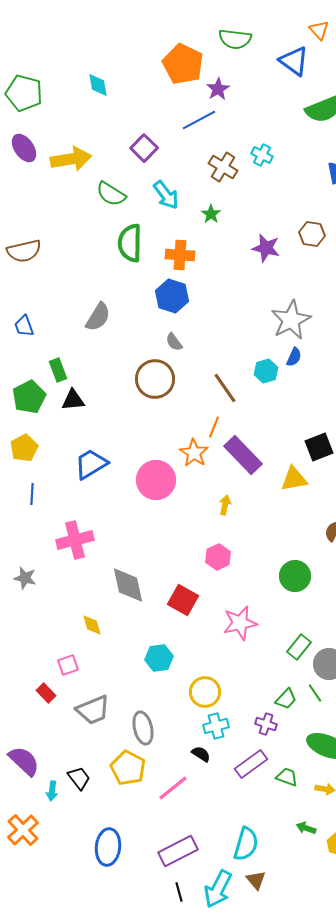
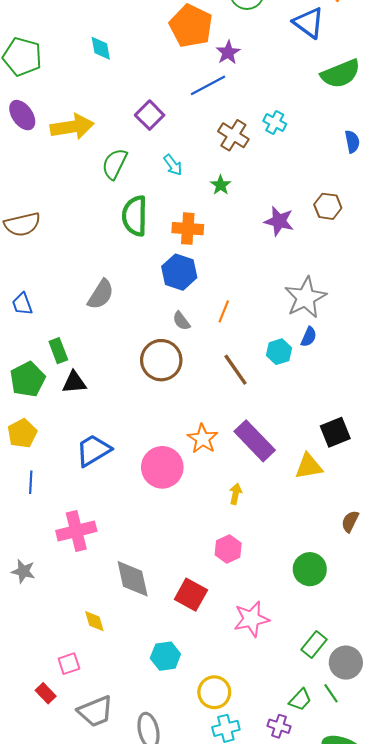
green semicircle: (111, 194) -> (115, 164), turned 84
cyan arrow: (166, 195) -> (173, 165), size x0.7
orange line: (214, 427) -> (224, 311), moved

